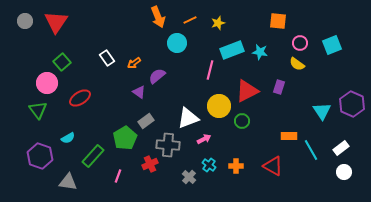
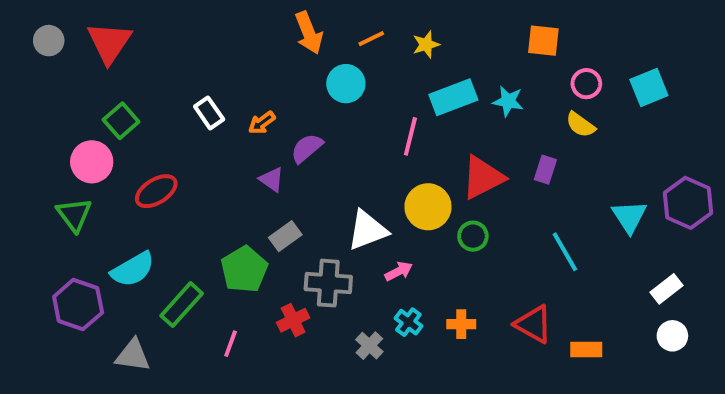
orange rectangle: (289, 136) -> (586, 349), moved
cyan semicircle: (68, 138) -> (133, 269), size x1.6
cyan line: (311, 150) -> (565, 252), moved

